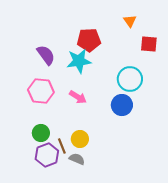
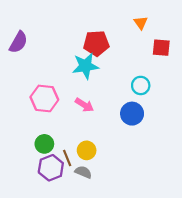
purple semicircle: (46, 55) -> (18, 42), moved, turned 65
cyan circle: (130, 79) -> (141, 85), size x0.7

